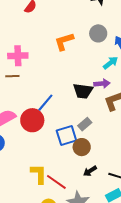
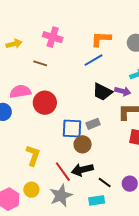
brown line: (12, 76) -> (40, 63), moved
blue line: (45, 103) -> (93, 60), moved
black arrow: (90, 171) -> (82, 170), size x1.5
red line: (56, 182) -> (63, 172), moved

